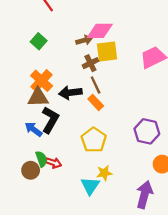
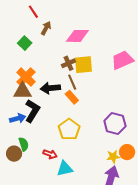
brown arrow: (84, 40) -> (46, 28), moved, turned -48
yellow square: (107, 51) -> (84, 65), moved
blue arrow: (33, 129) -> (18, 118), turned 126
red arrow: (53, 163) -> (50, 154), moved
yellow star: (104, 173) -> (113, 157), moved
cyan triangle: (90, 186) -> (65, 169), turned 42

